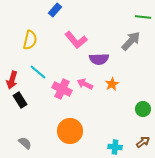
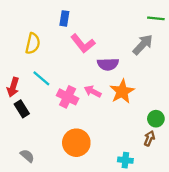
blue rectangle: (55, 10) -> (64, 18), moved, turned -32
orange star: (112, 84) -> (122, 91), size x1.6
brown arrow: (143, 142) -> (149, 138), moved, turned -32

